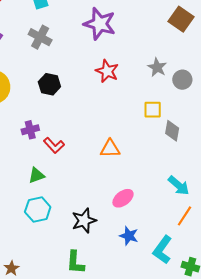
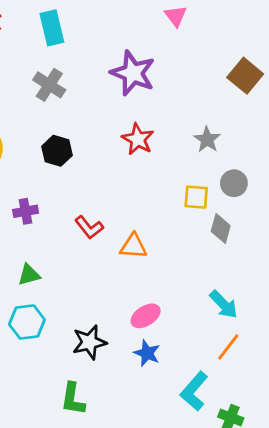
gray circle: (182, 80) -> (234, 183), moved
red L-shape: (54, 145) -> (89, 227), moved
blue star: (129, 236) -> (147, 353), moved

